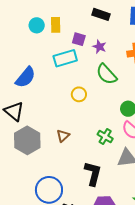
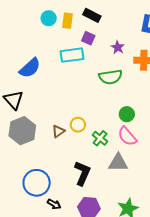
black rectangle: (101, 14) -> (92, 15), moved
purple star: (99, 47) -> (118, 47), moved
green semicircle: (106, 74) -> (110, 77), turned -65
yellow circle: (79, 94) -> (78, 125), moved

